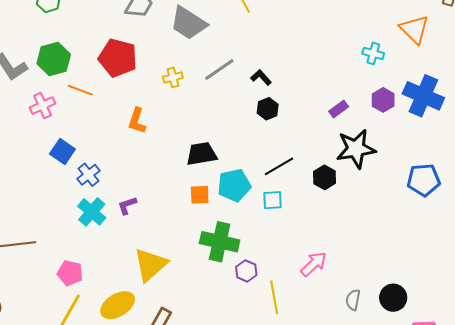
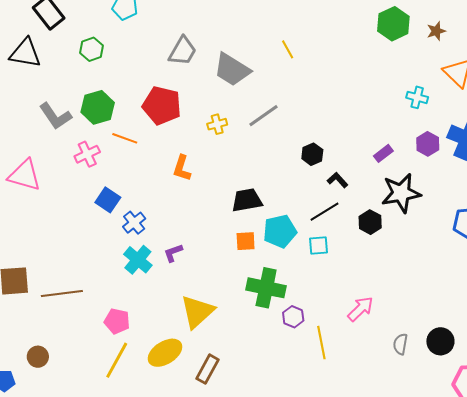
black L-shape: (261, 77) -> (338, 180), moved

